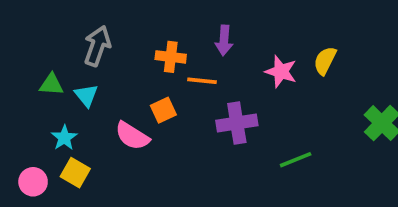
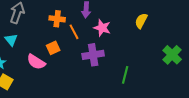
pink star: (281, 72) -> (102, 28), moved
orange line: (202, 81) -> (74, 32), turned 56
green line: (296, 160) -> (125, 75), turned -54

